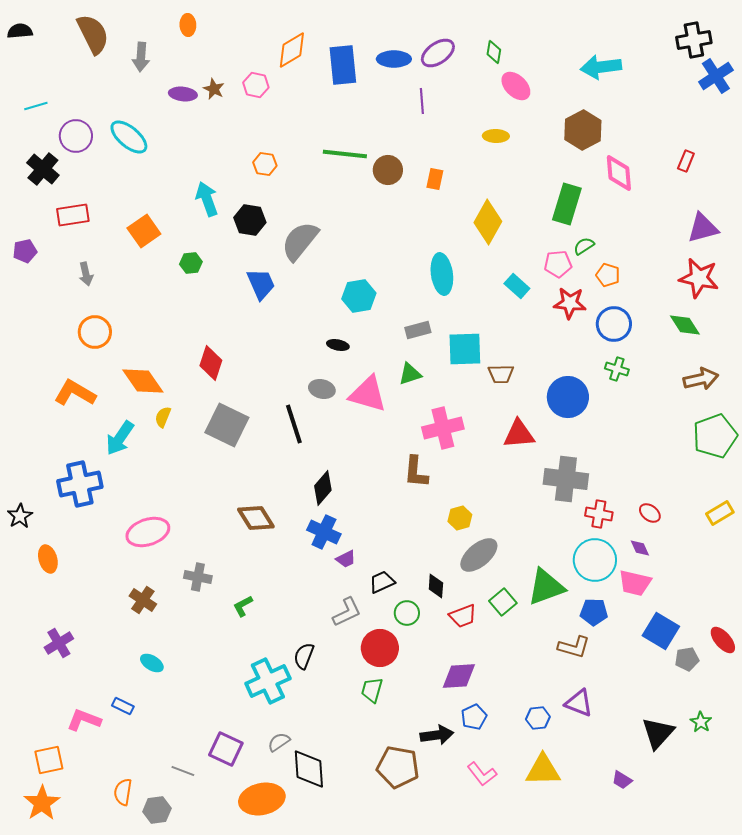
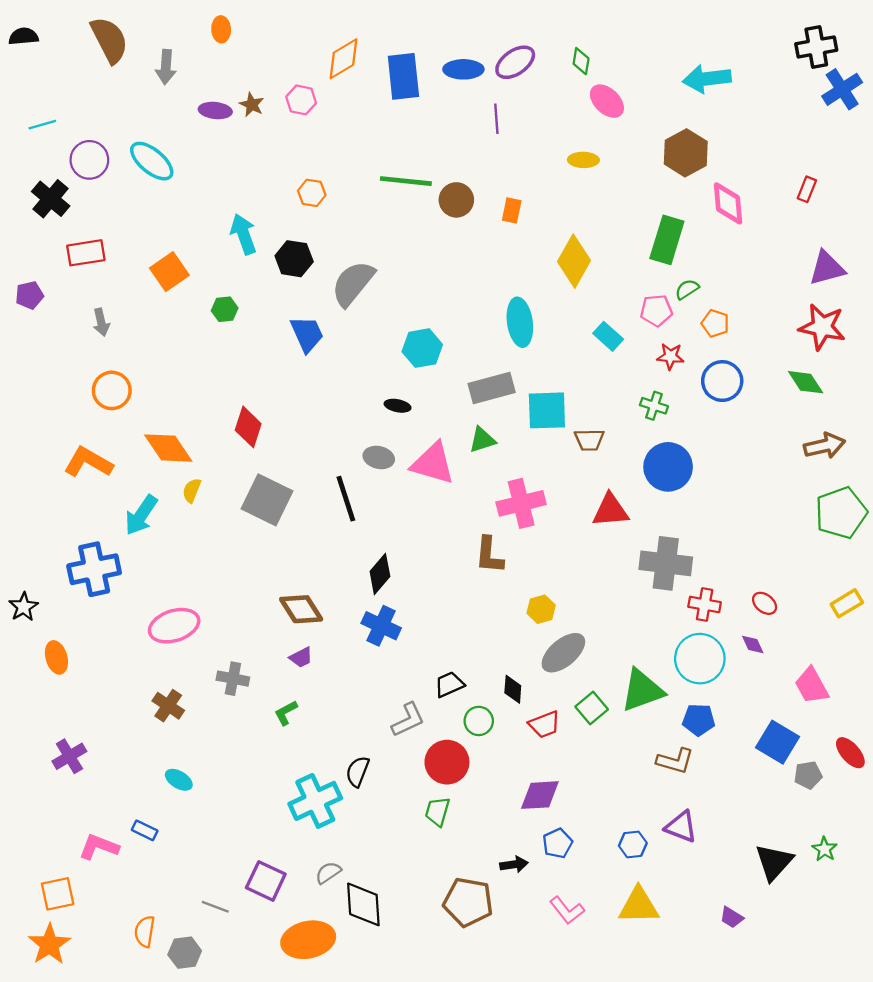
red star: (570, 303) -> (670, 356), size x0.7
gray rectangle: (418, 330) -> (492, 388), size x1.5
green cross: (617, 369) -> (654, 406), moved
purple trapezoid: (346, 559) -> (301, 657), moved
pink trapezoid: (635, 583) -> (812, 686), moved, turned 48
black arrow: (437, 735) -> (514, 864), size x0.7

